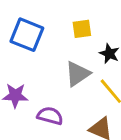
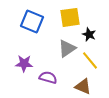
yellow square: (82, 29) -> (70, 17), size x1.5

